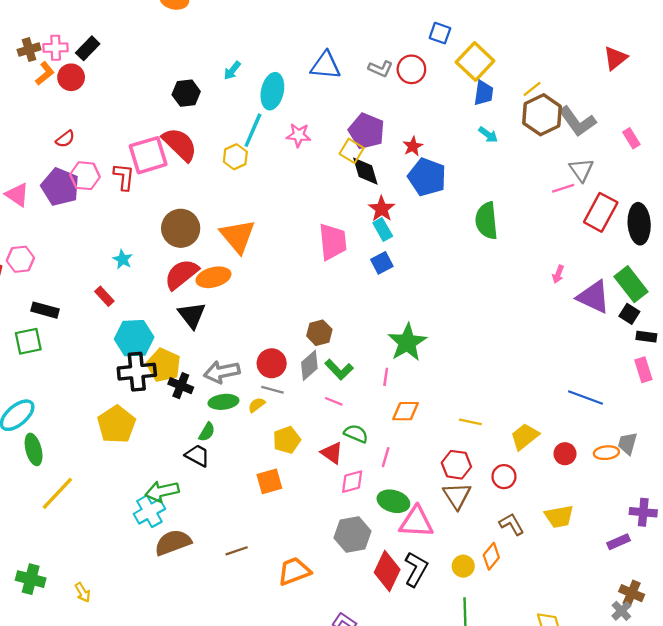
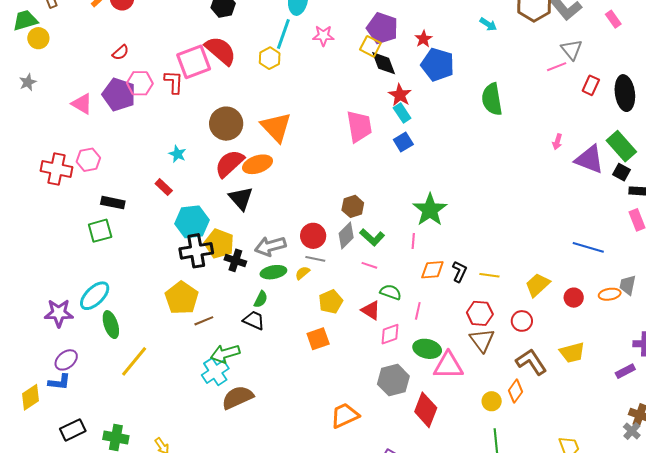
red rectangle: (601, 212) -> (591, 85), size x0.6
brown L-shape: (512, 524) -> (531, 362), size x1.4
brown line: (237, 551) -> (204, 321), moved
black L-shape: (416, 569) -> (459, 272), moved, size x0.7

